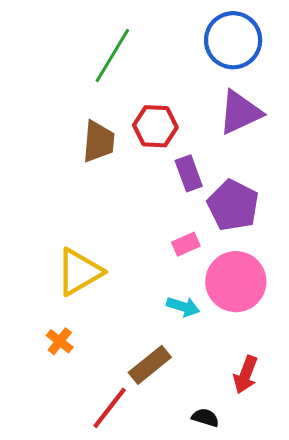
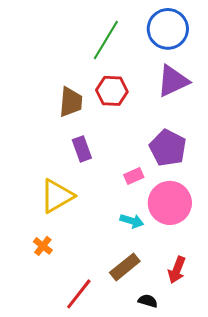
green line: (112, 55) -> (106, 40), moved
purple rectangle: (189, 173) -> (82, 149), moved
brown rectangle: (150, 365) -> (125, 267), moved

